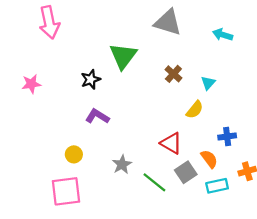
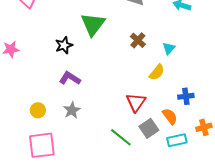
red triangle: (171, 143) -> (136, 102), turned 35
yellow circle: (74, 154) -> (38, 110), moved
gray star: (122, 164) -> (72, 110), moved

